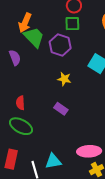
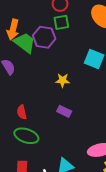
purple hexagon: (60, 45) -> (44, 37), moved

